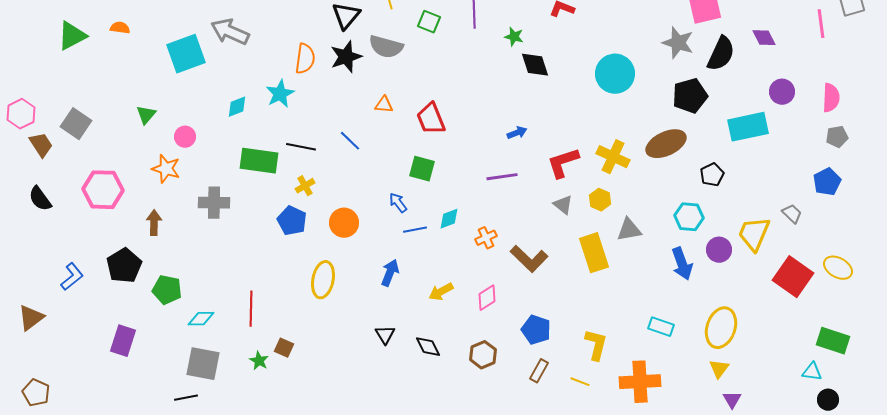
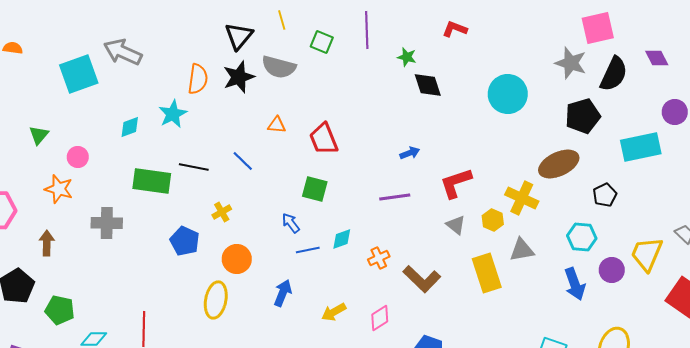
yellow cross: (613, 157) -> (522, 198), moved
yellow cross: (305, 186) -> (222, 212), moved
orange circle: (344, 223) -> (237, 259), moved

